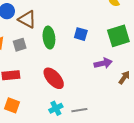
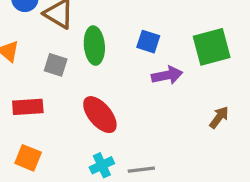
gray square: (20, 45) -> (56, 65), moved, turned 32
purple arrow: (103, 63) -> (167, 75), moved

